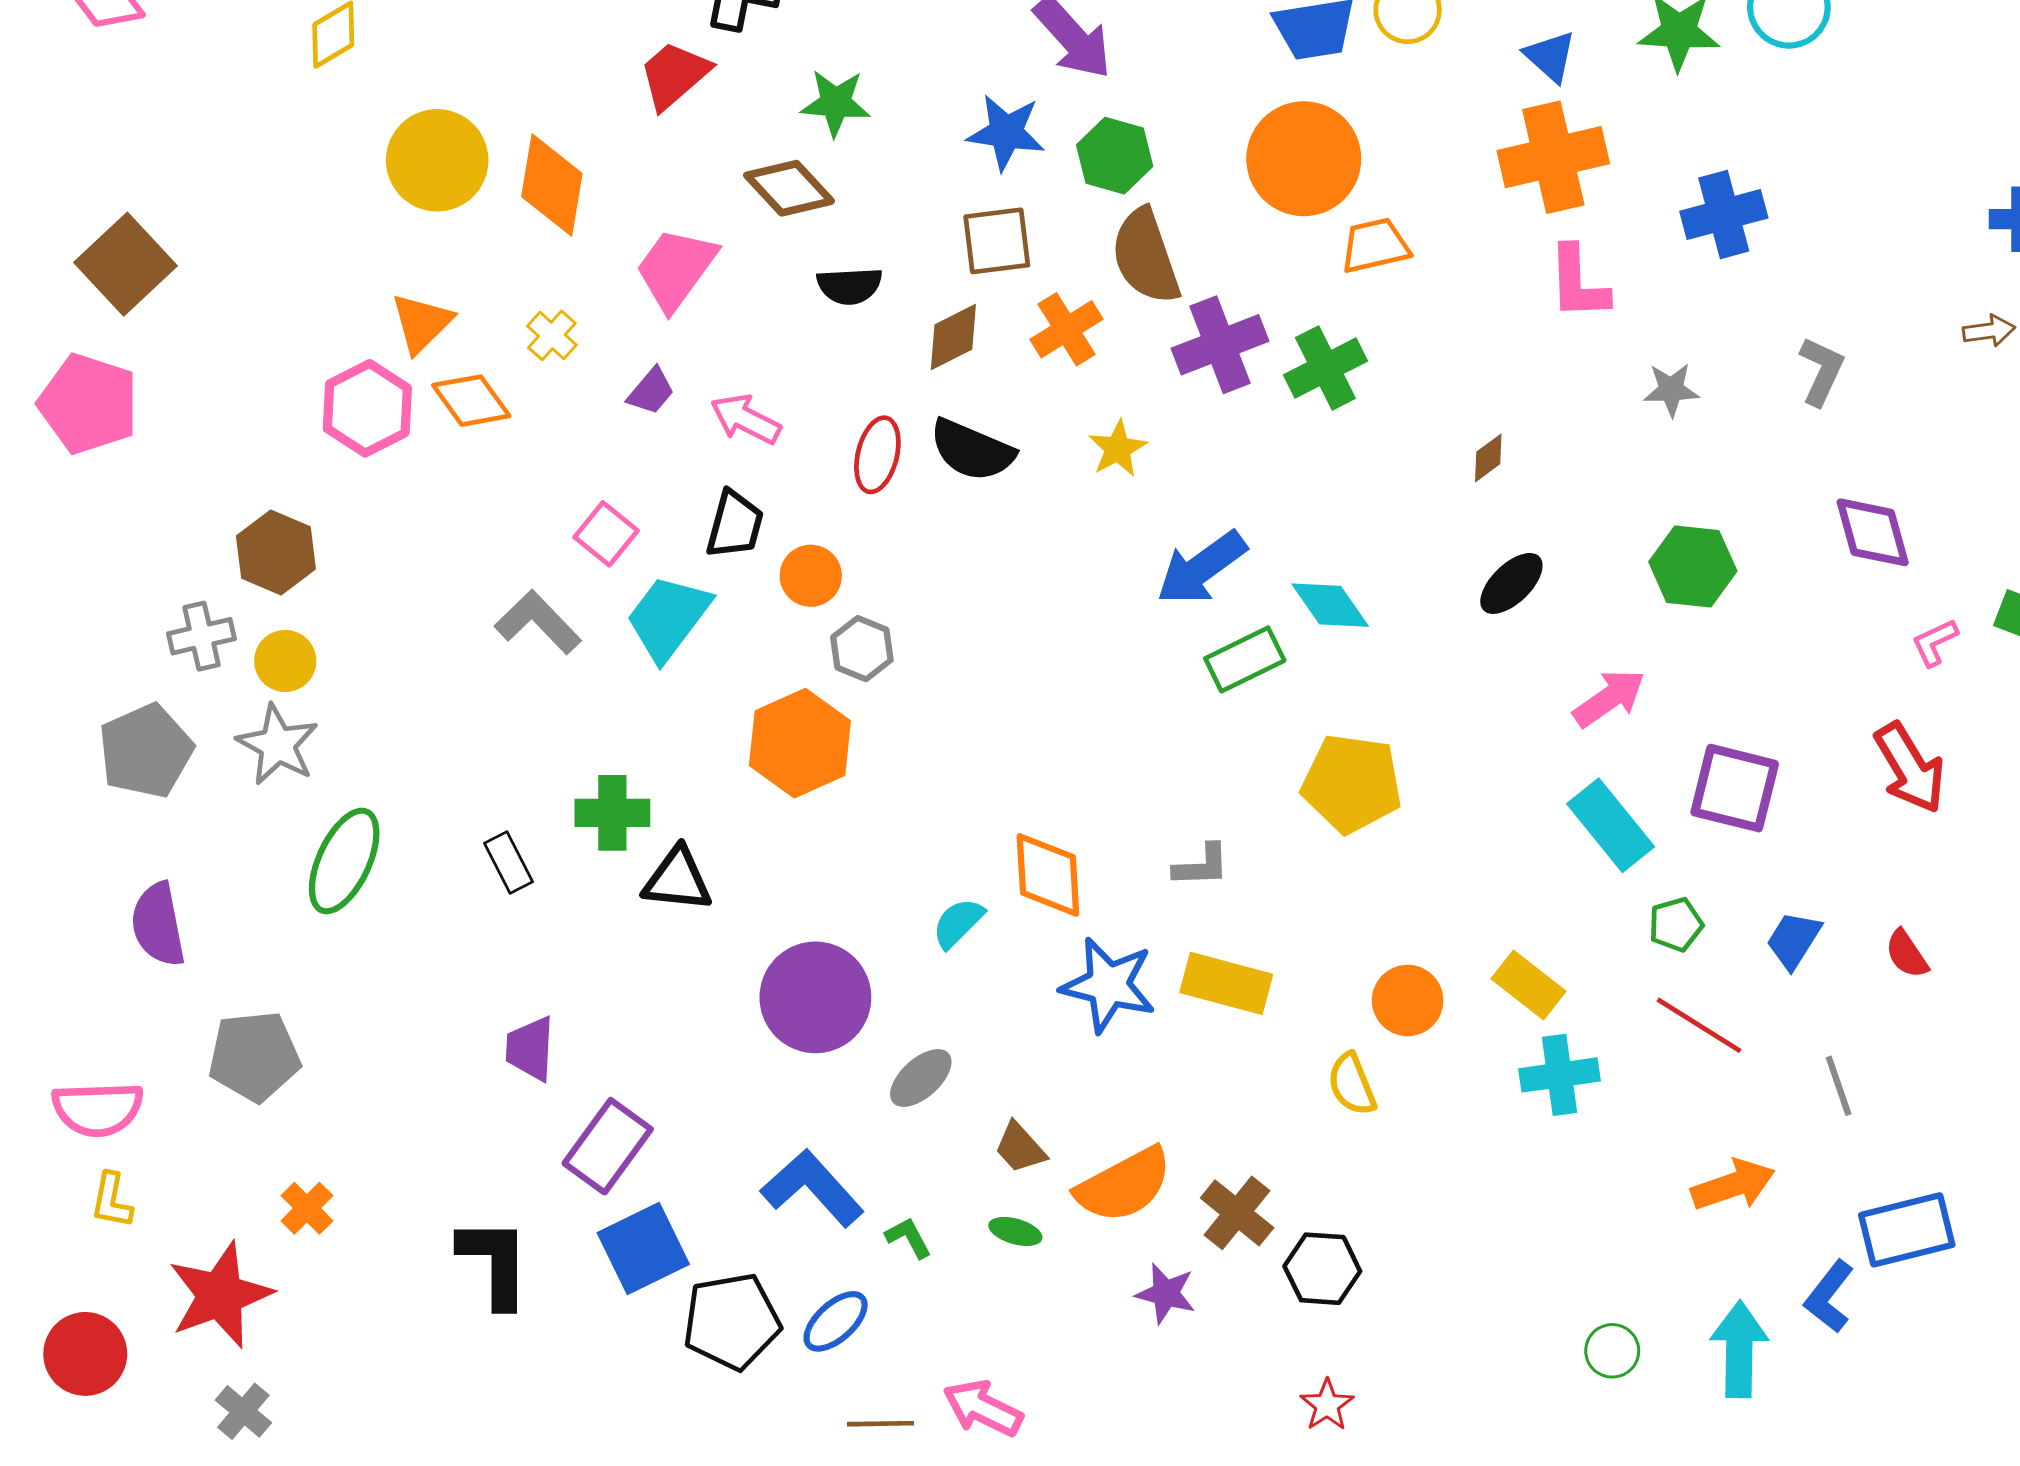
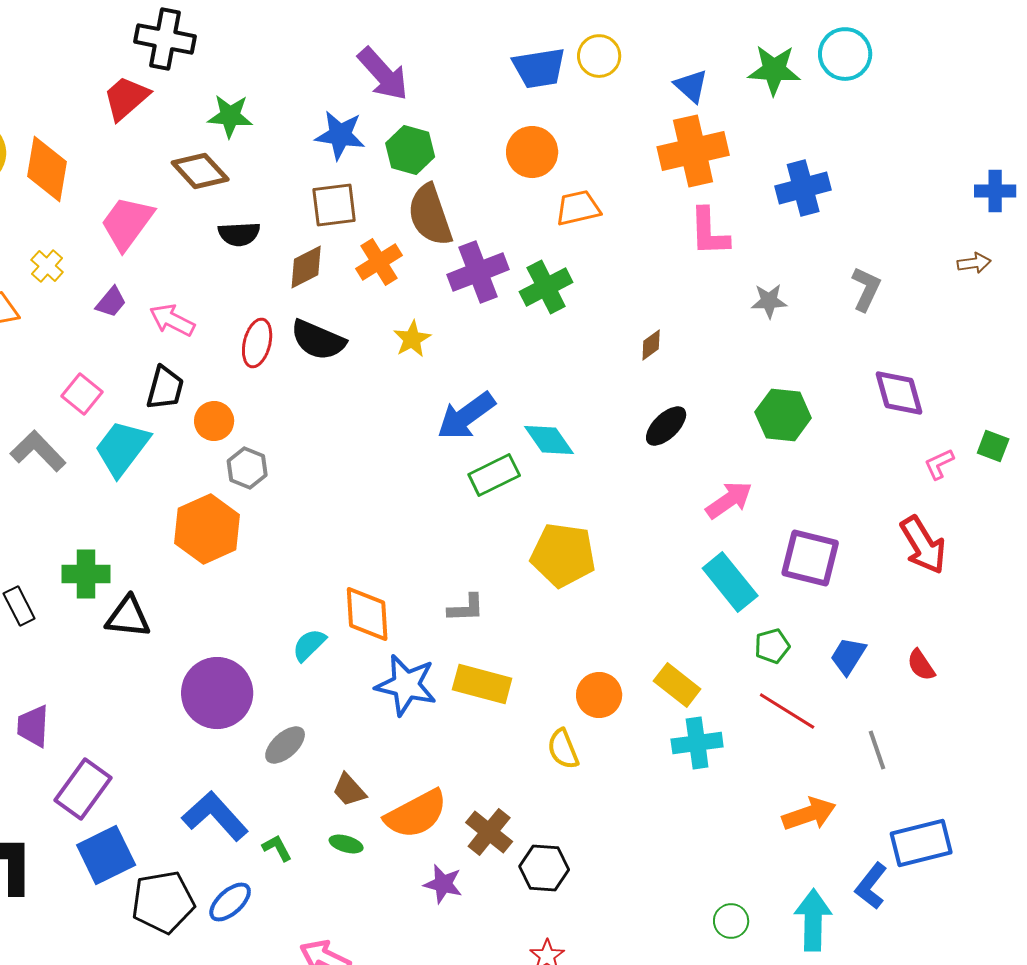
orange circle: (1304, 159) -> (532, 152), size x0.7

